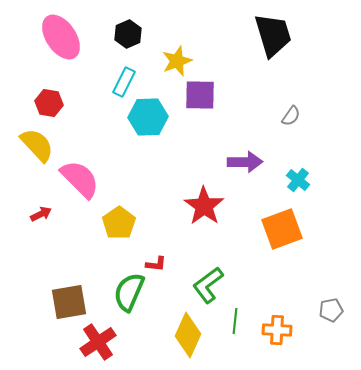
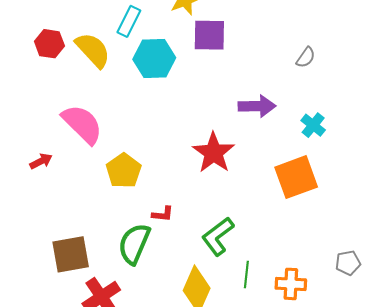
yellow semicircle: (37, 145) -> (93, 50), moved

